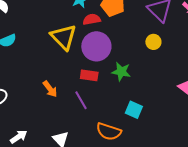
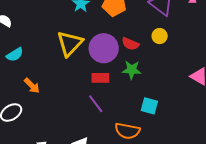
red semicircle: (92, 19) -> (130, 44), moved, turned -138
yellow triangle: (64, 37) -> (70, 43), turned 36
orange arrow: (50, 89) -> (32, 86), moved

